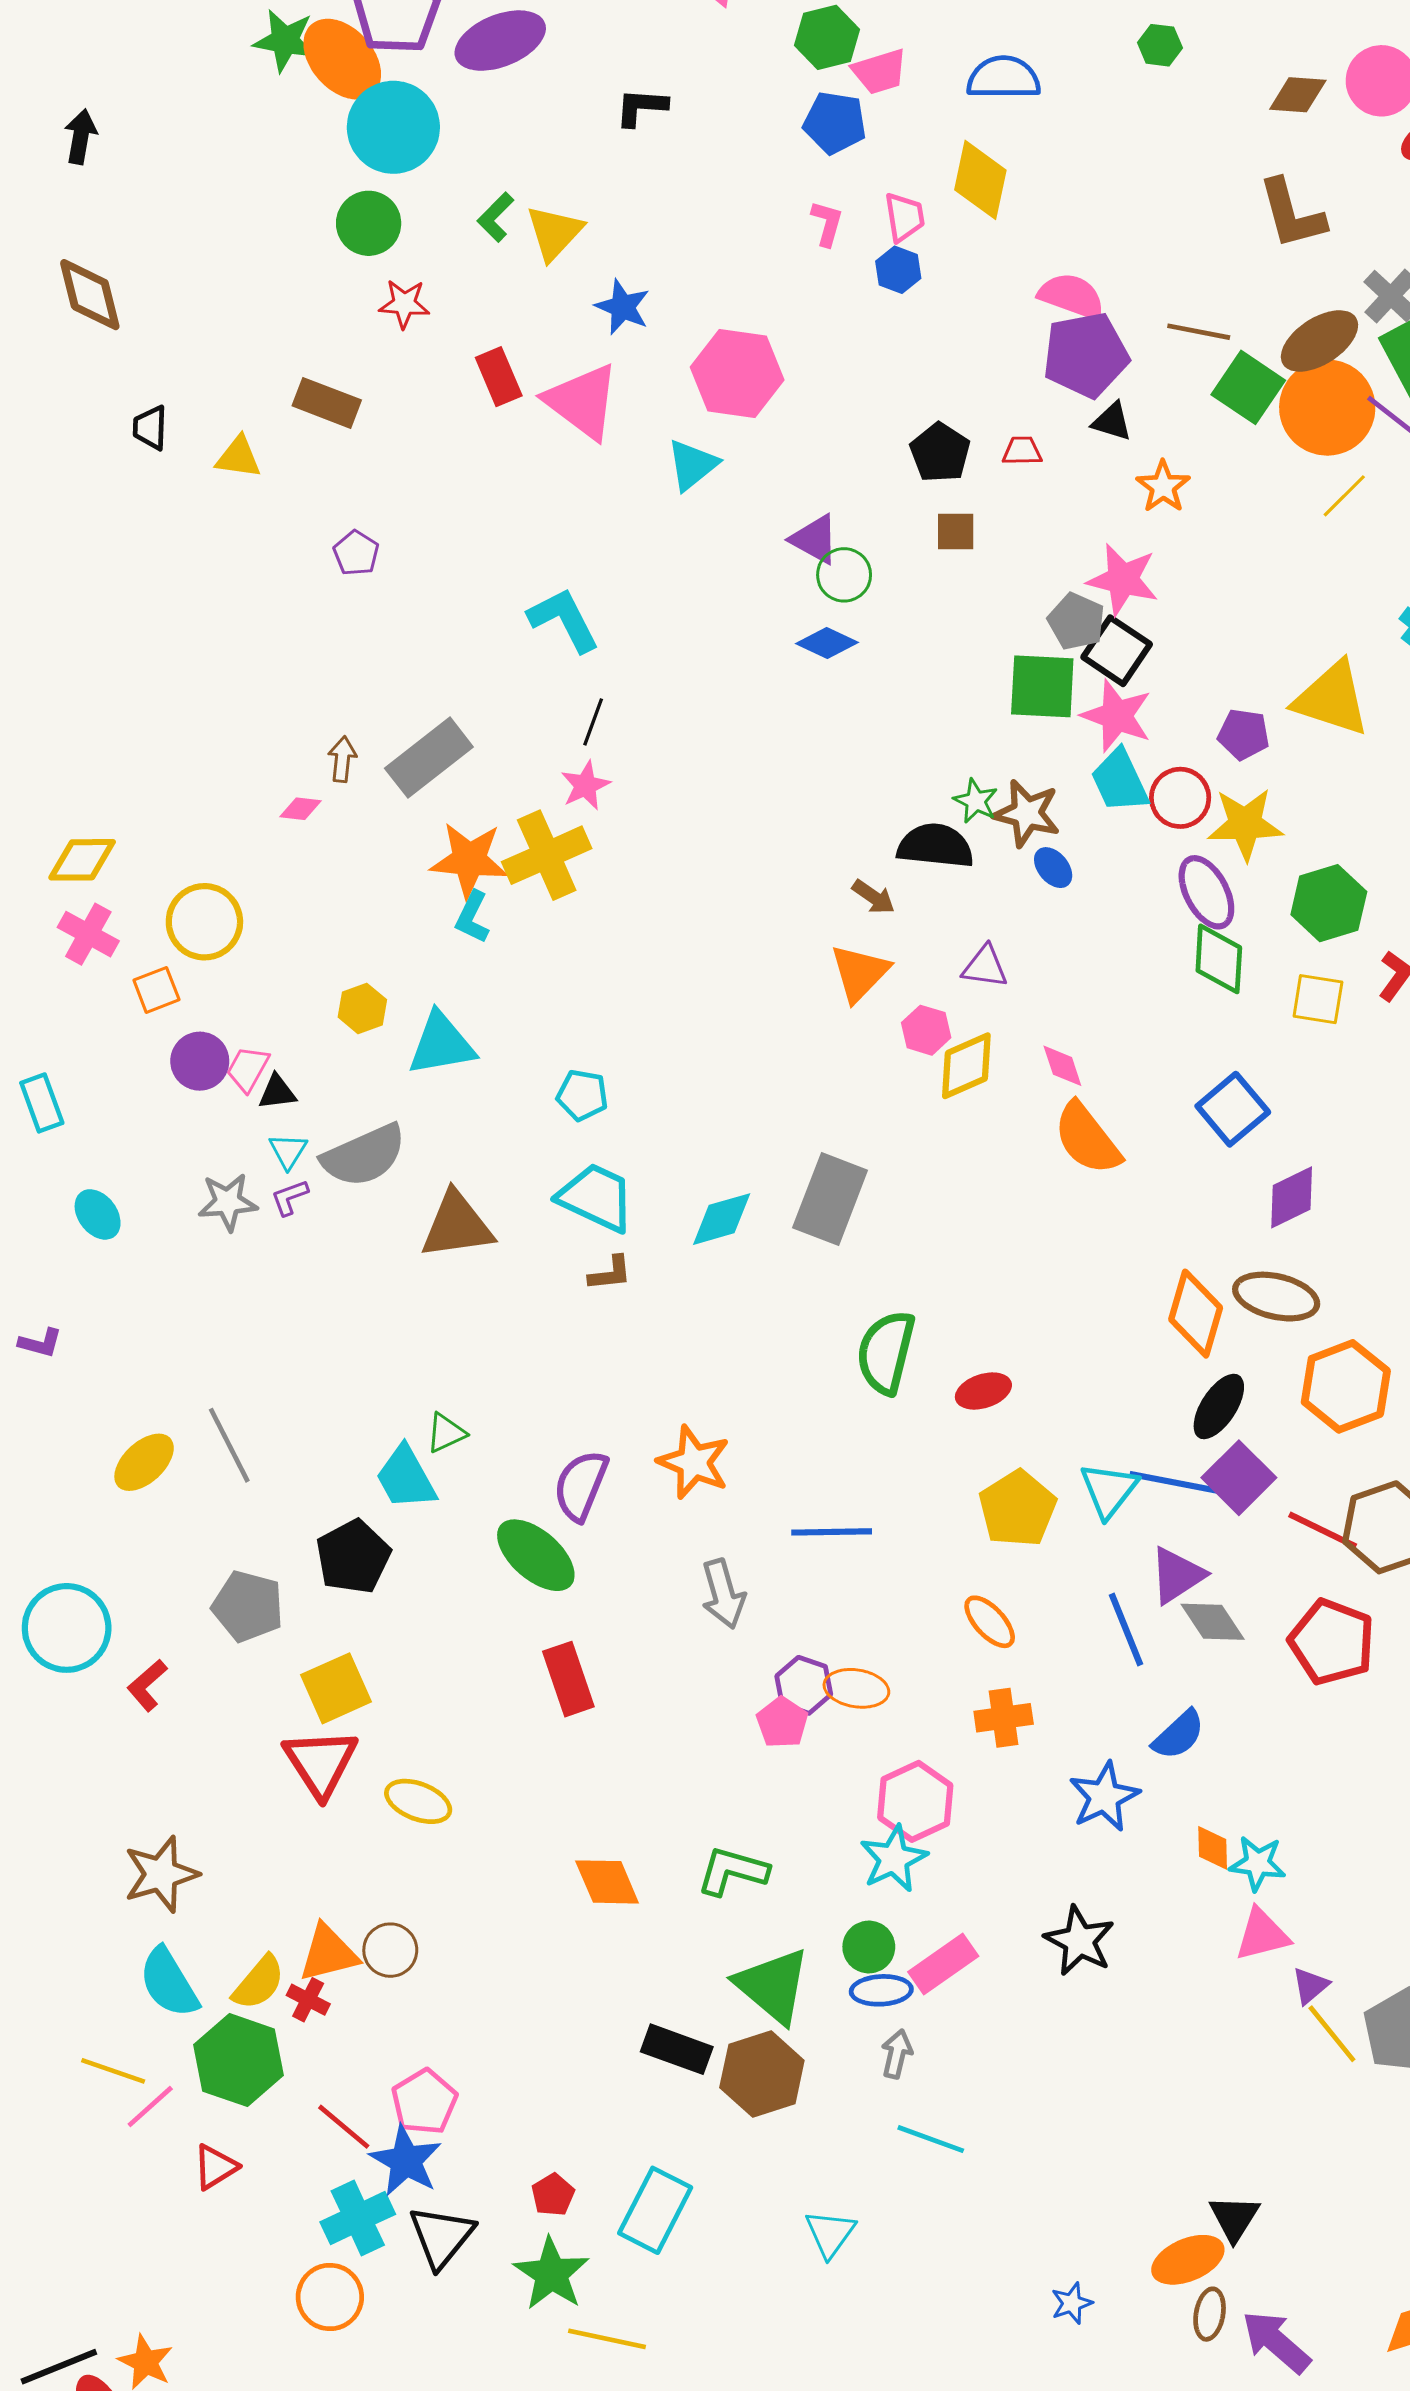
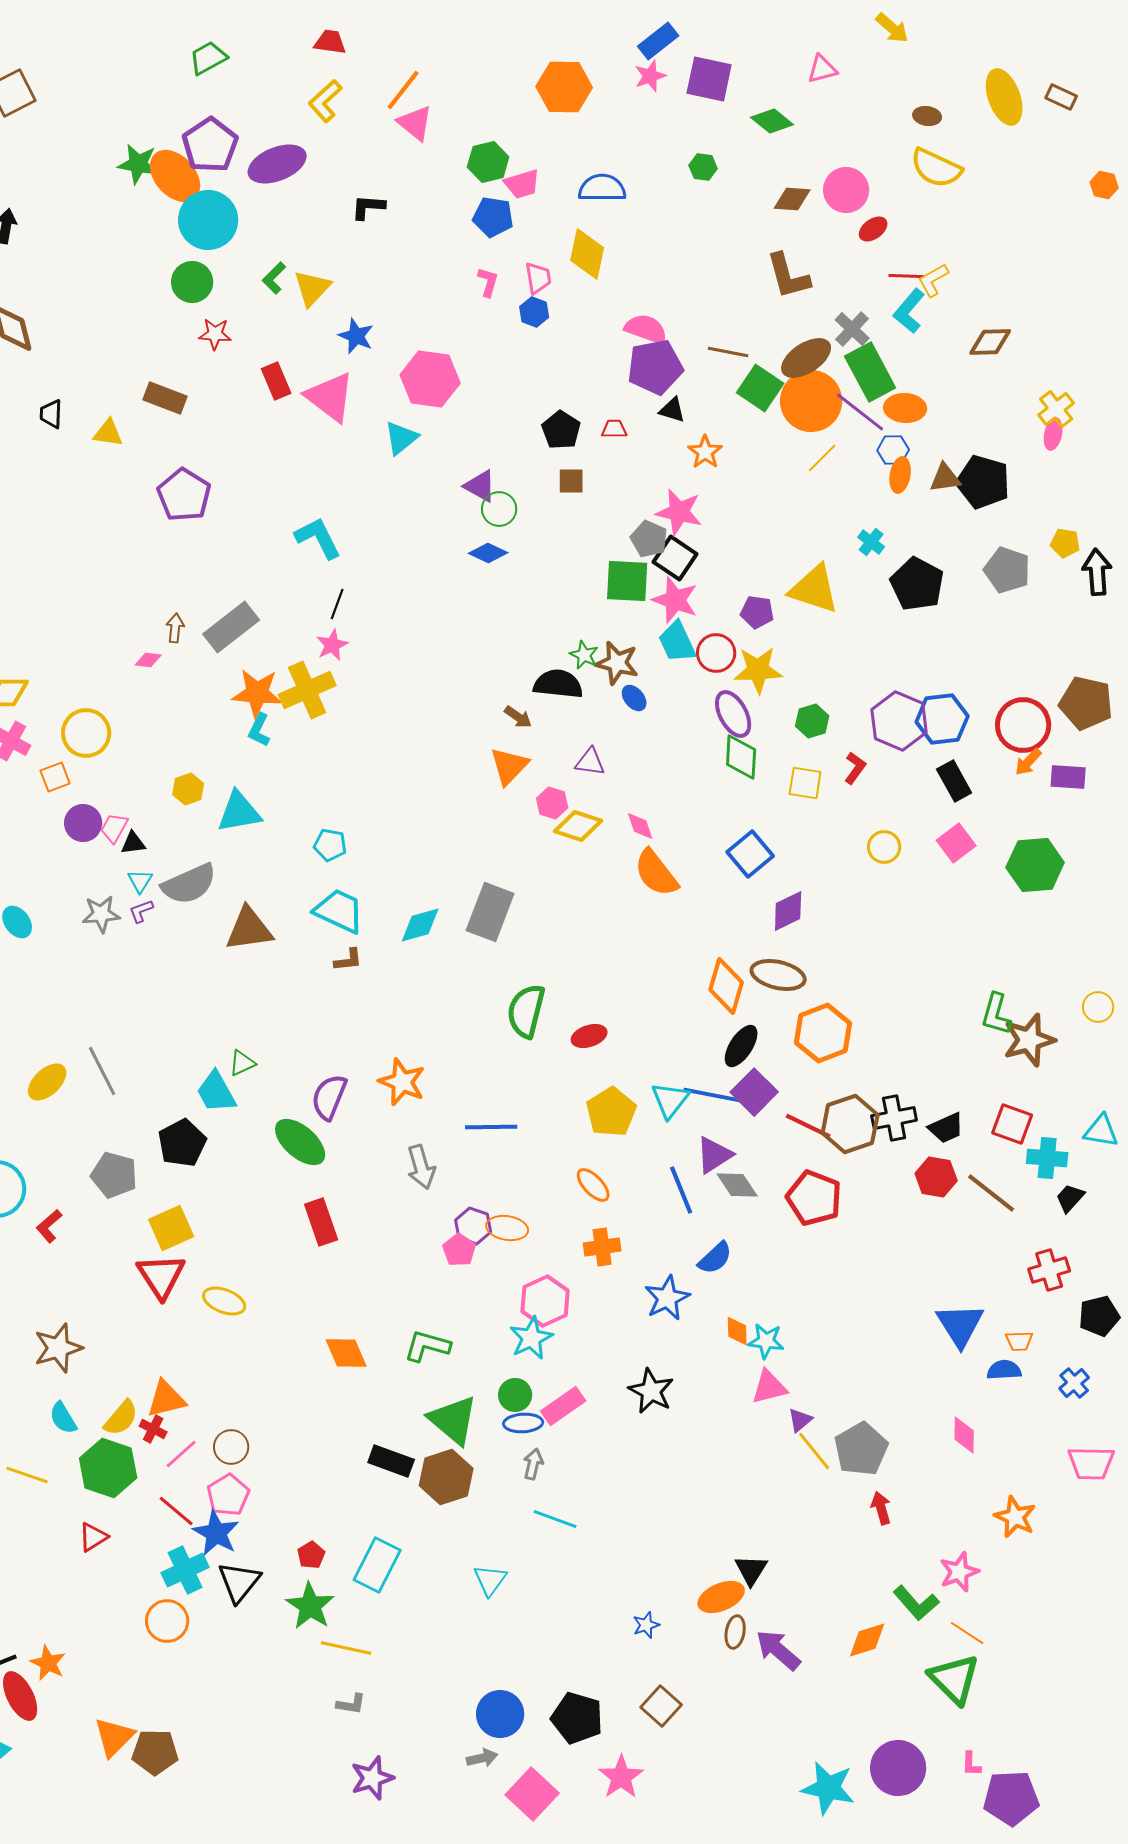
purple pentagon: (356, 553) -> (184, 495), size x1.8
green hexagon: (1329, 903) -> (812, 721), size x0.7
yellow diamond: (966, 1066) -> (578, 826), turned 42
brown circle: (390, 1950) -> (231, 1447), moved
cyan semicircle: (169, 1983) -> (63, 1418), size x0.7
pink line: (150, 2107) -> (181, 1454), moved

